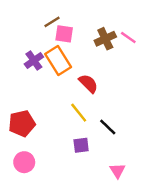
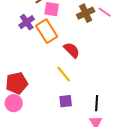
purple cross: (34, 61) -> (27, 22), moved
black line: (108, 127) -> (97, 103), moved, turned 49
pink circle: (24, 162) -> (14, 103), moved

